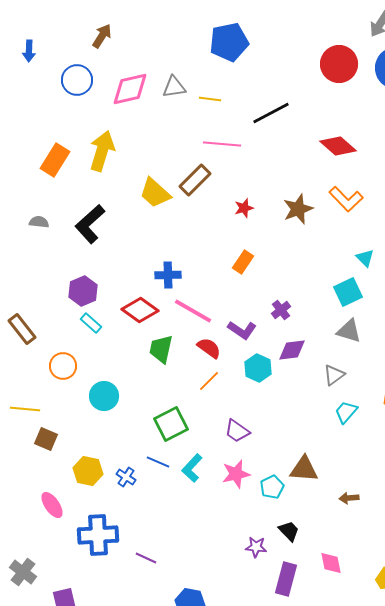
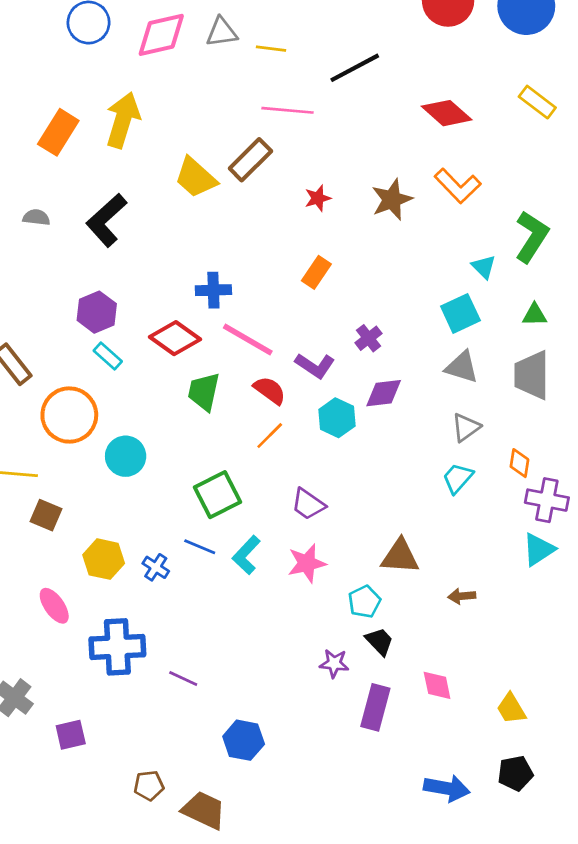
orange circle: (63, 366) -> (69, 415), size x1.5
gray triangle: (334, 375) -> (466, 427), moved
cyan pentagon: (272, 487) -> (364, 602), moved

